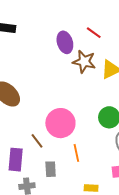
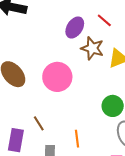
purple ellipse: (65, 42) -> (75, 28), turned 45
pink circle: (60, 123) -> (57, 77), moved

